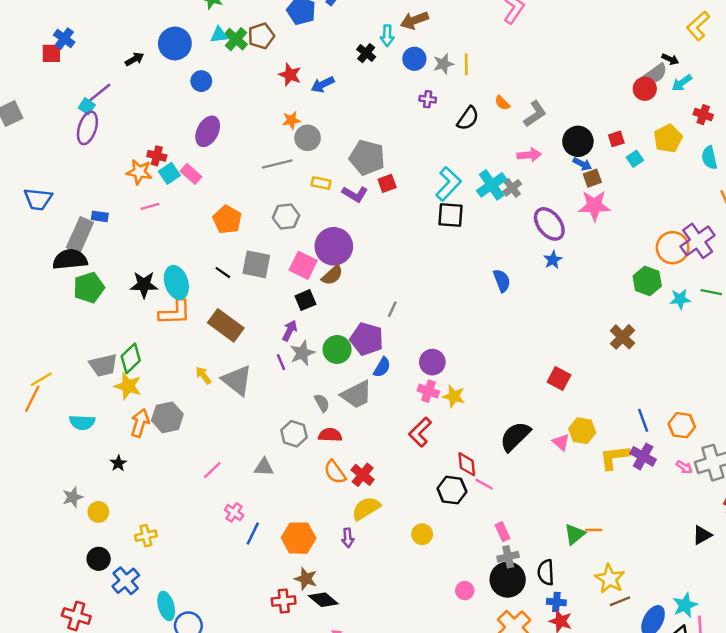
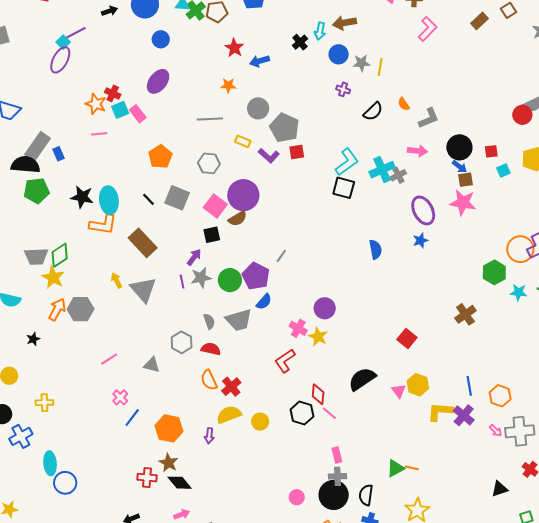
gray circle: (308, 138) -> (258, 108), moved
blue rectangle: (100, 216) -> (59, 154), moved, turned 48
purple circle: (432, 362) -> (325, 308), moved
yellow circle: (422, 534) -> (260, 422), moved

